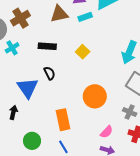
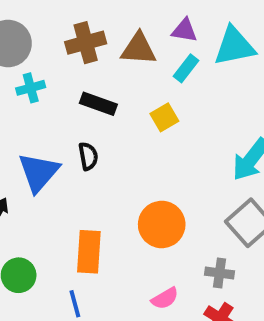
cyan rectangle: (85, 17) -> (186, 68), turned -48
brown cross: (20, 18) -> (86, 43), moved
yellow square: (83, 52) -> (164, 117), moved
gray cross: (130, 112) -> (220, 273), turned -32

